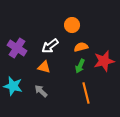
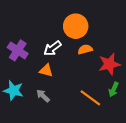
orange circle: (72, 25) -> (76, 26), size x1.5
green arrow: (80, 66) -> (114, 89), moved
orange line: (86, 93) -> (90, 98), turned -40

